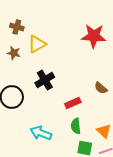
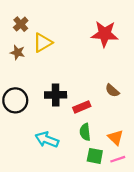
brown cross: (17, 27) -> (21, 24), turned 32
black cross: (45, 80) -> (56, 95), moved, turned 30

